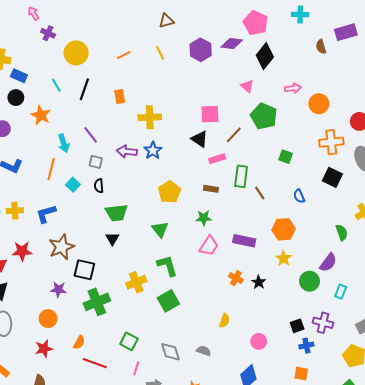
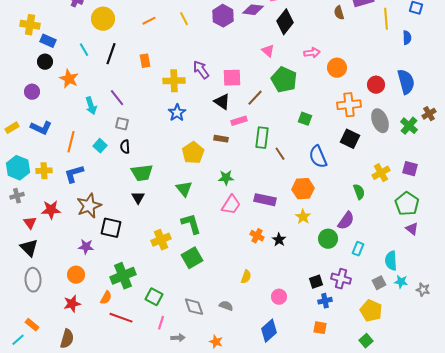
purple arrow: (127, 151) -> (201, 70), moved, turned 48
orange line: (51, 169) -> (71, 142), moved
brown rectangle: (211, 189) -> (221, 139), moved
blue semicircle: (299, 196) -> (318, 157), size x1.6
green cross: (97, 302) -> (123, 276), moved

